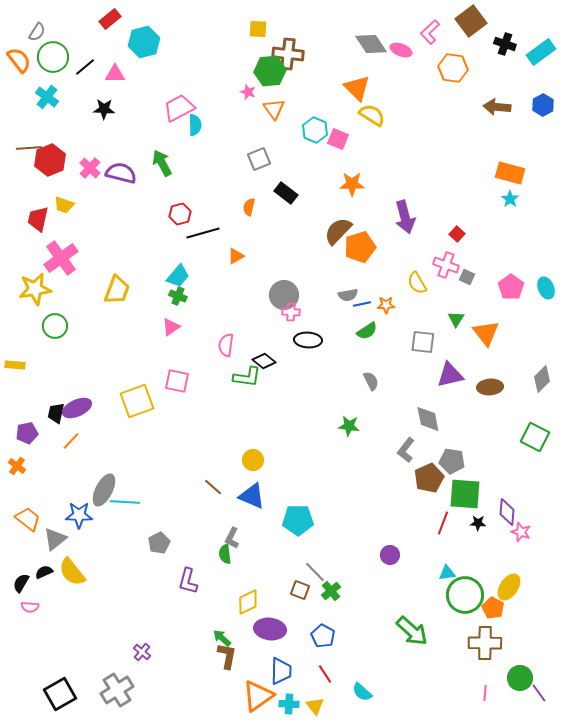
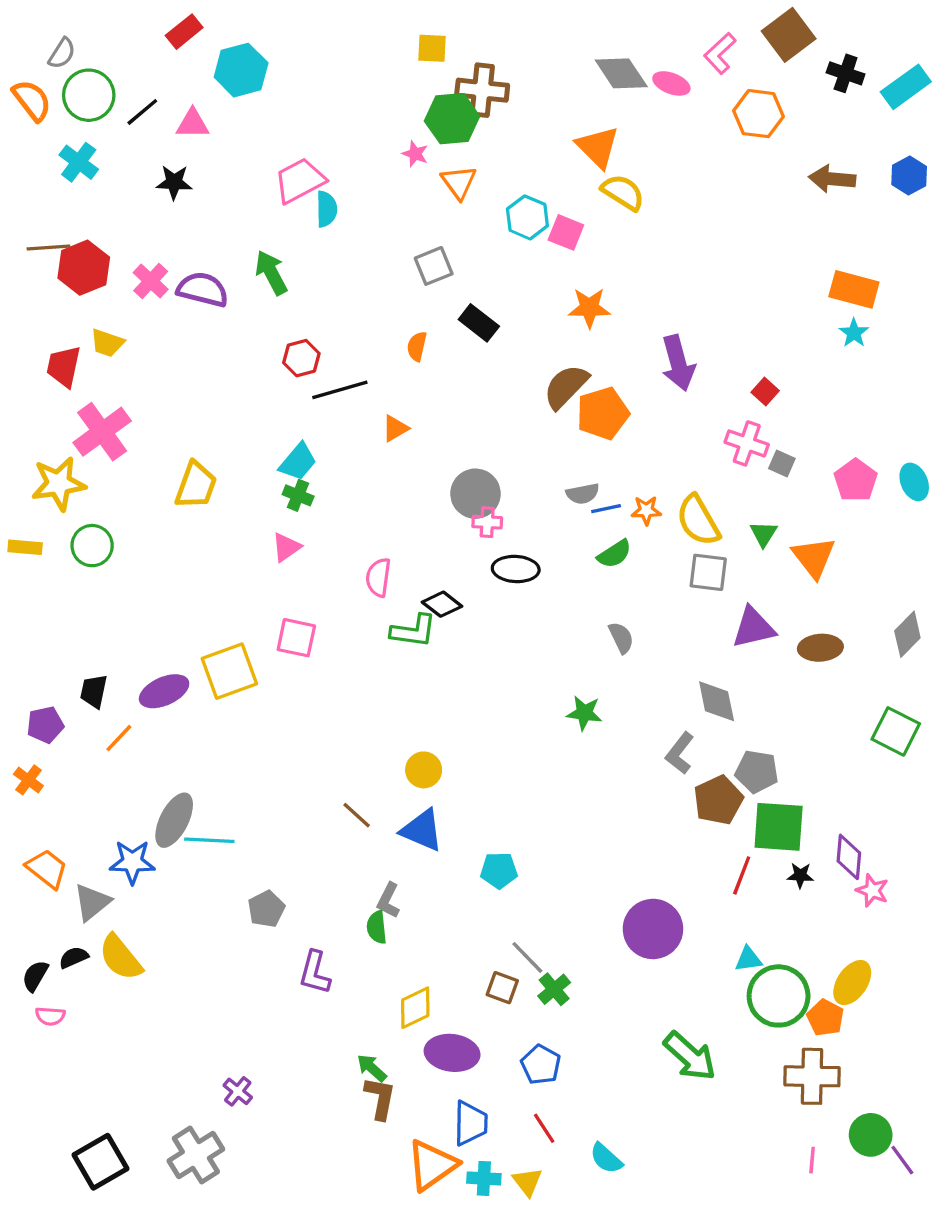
yellow semicircle: (417, 283) -> (698, 520), moved, size x1.4
yellow rectangle: (15, 365) -> (25, 547), moved
purple ellipse: (77, 408) -> (164, 691), moved
cyan pentagon: (298, 520) -> (499, 870), size x0.7
purple circle: (390, 555) -> (653, 929), size x1.8

